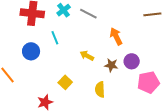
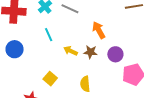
cyan line: (55, 38) -> (49, 35), moved
brown star: (111, 65) -> (90, 52), moved

